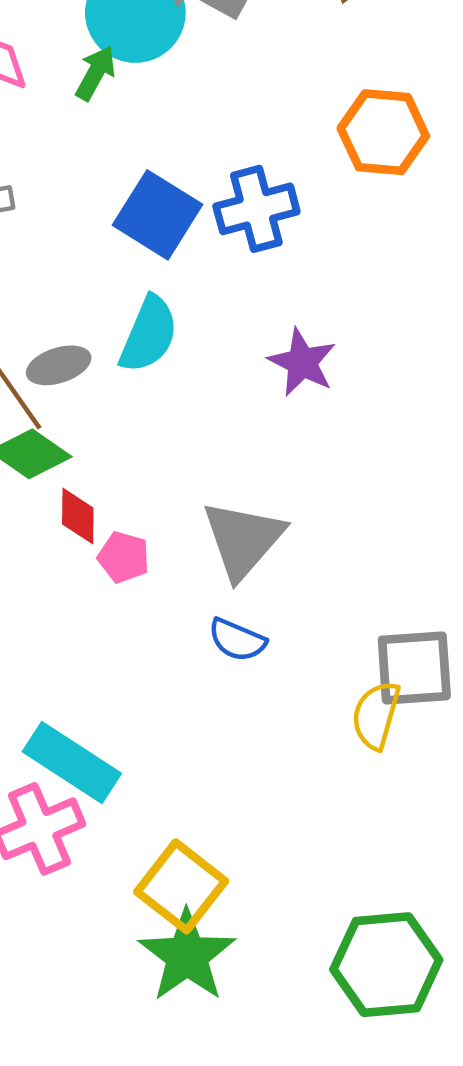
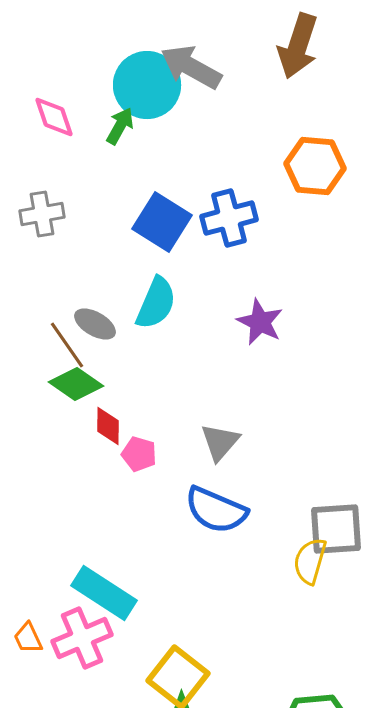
gray ellipse: (59, 365) -> (95, 324), turned 48
gray triangle: (243, 540) -> (220, 442), size x0.7
blue semicircle: (237, 640) -> (216, 510), size x1.6

